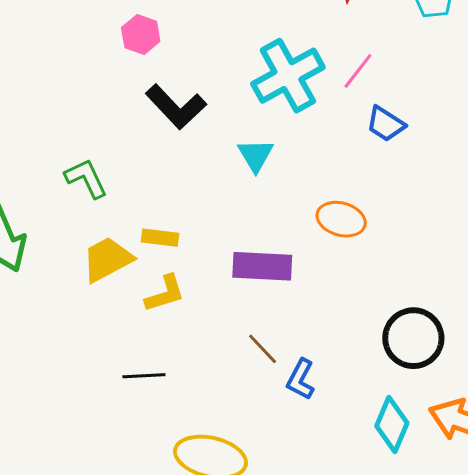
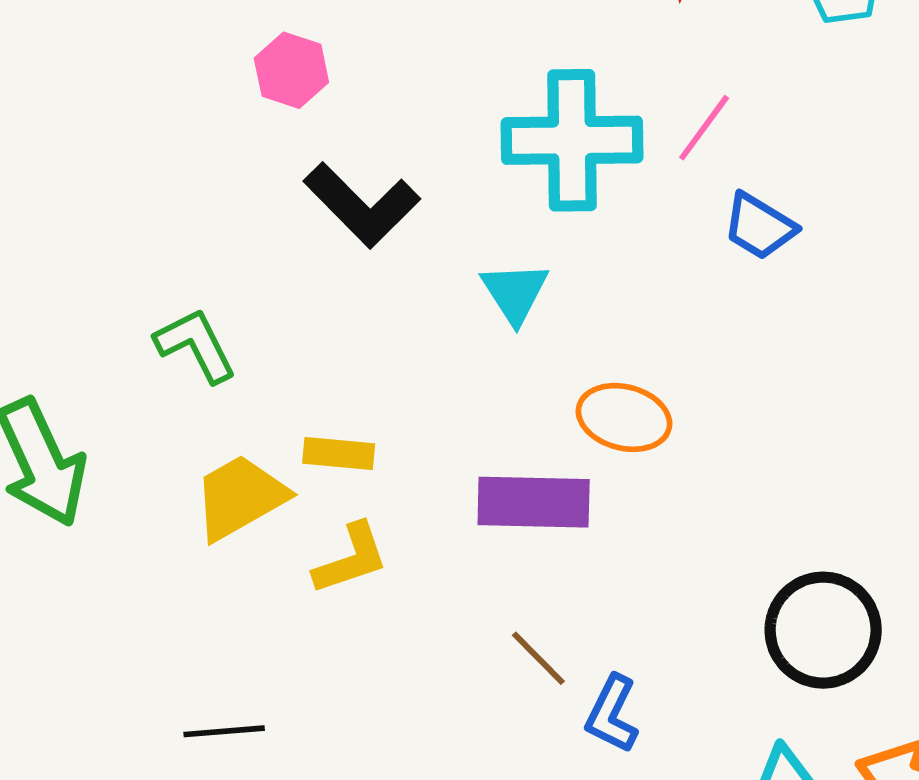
cyan cross: (288, 76) -> (572, 140), turned 30
orange ellipse: (341, 219) -> (624, 417), moved
black line: (144, 376) -> (224, 731), moved

